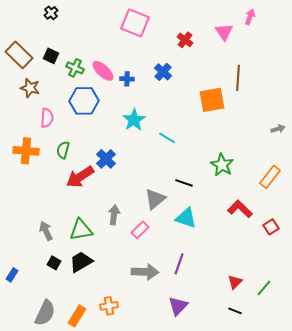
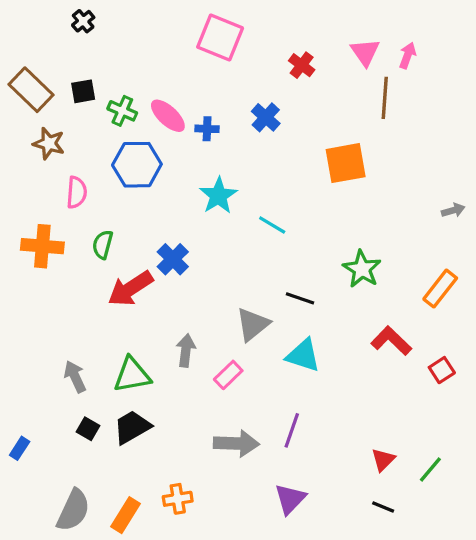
pink arrow: (250, 17) -> (408, 55), moved
black square: (51, 56) -> (83, 91), turned -35
brown line: (238, 78) -> (385, 98), moved

